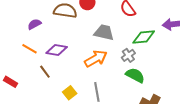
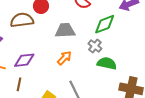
orange arrow: (96, 59) -> (64, 58), size x0.7
brown line: (45, 72) -> (19, 84), turned 64

